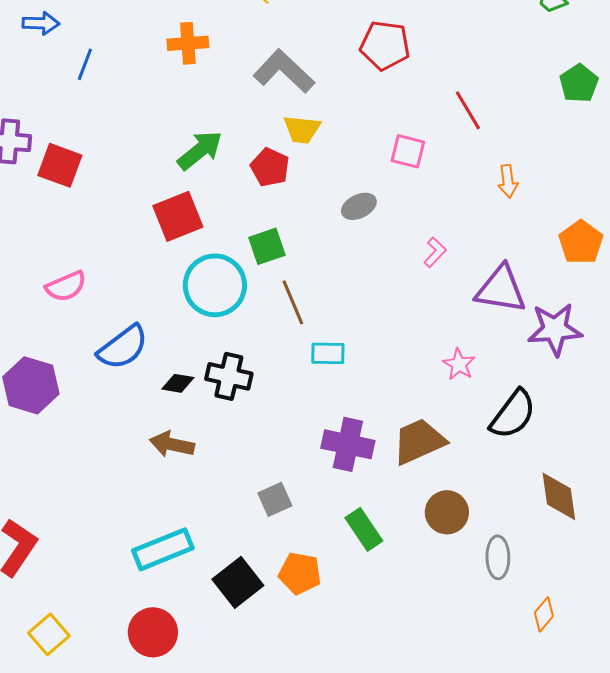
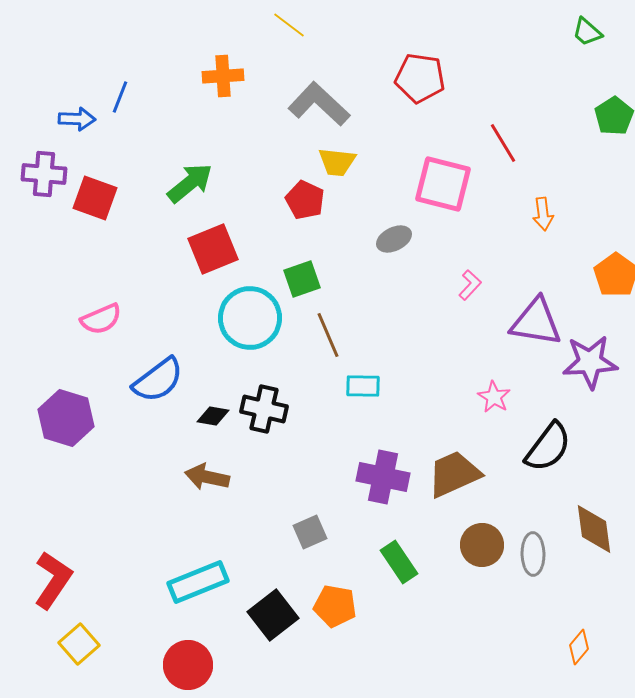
blue arrow: (41, 23) -> (77, 119), moved
green arrow: (200, 150) -> (190, 183), moved
pink square: (408, 151) -> (443, 184), size x1.6
gray ellipse: (498, 557) -> (533, 554), moved
yellow square: (49, 634) -> (79, 644), moved

